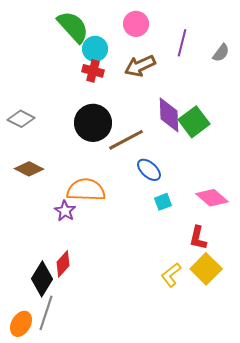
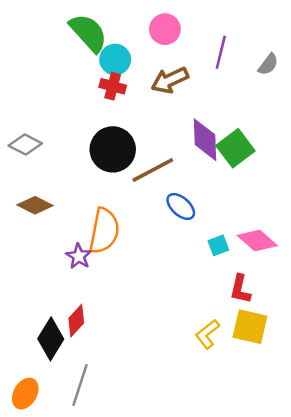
orange semicircle: (86, 190) -> (104, 231), turned 99
cyan square: (163, 202) -> (218, 245), moved
yellow square: (206, 269) -> (250, 327), turned -32
gray line: (46, 313) -> (80, 385), moved

